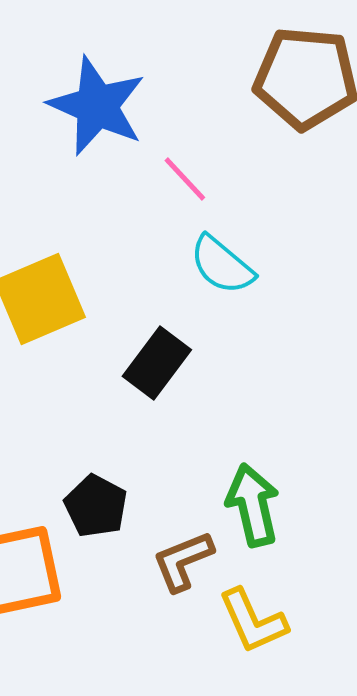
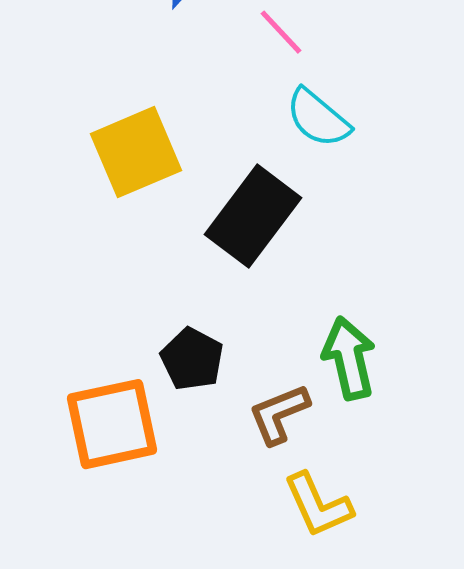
black rectangle: (157, 363) -> (253, 216), size x1.4
yellow L-shape: (253, 621) -> (318, 505), moved

